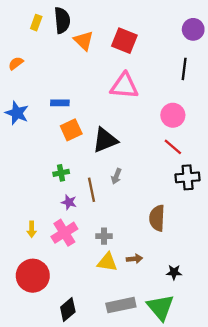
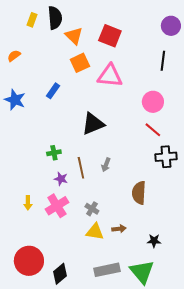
blue rectangle: (60, 103) -> (53, 91), turned -56
orange square: (71, 130) -> (80, 63), moved
gray arrow: (116, 176) -> (106, 165), moved
gray cross: (104, 236) -> (92, 209), turned 32
red circle: (33, 276) -> (29, 261), moved

